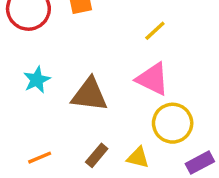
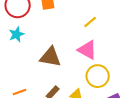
cyan star: (37, 80) -> (17, 34), moved

